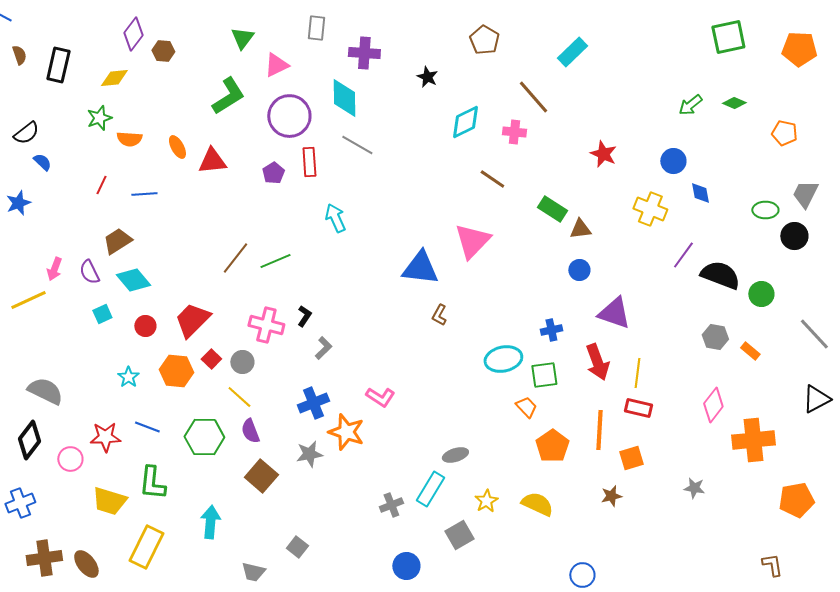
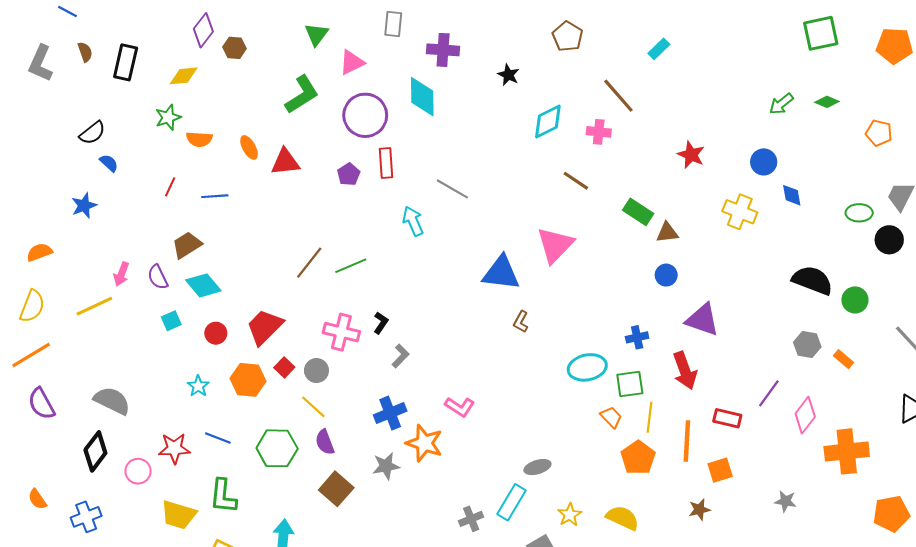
cyan rectangle: (572, 52) -> (659, 49), size x0.7
gray line: (357, 145) -> (452, 189), moved
purple line: (683, 255) -> (769, 393), moved
yellow line: (637, 373) -> (650, 417), moved

